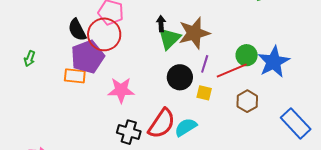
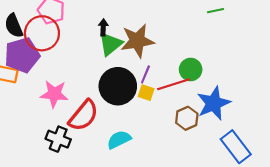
blue star: (274, 62) -> (214, 103), moved
black circle: (180, 77) -> (118, 86), size x1.4
yellow square: (204, 93) -> (146, 93), moved
red semicircle: (162, 124) -> (83, 115), moved

